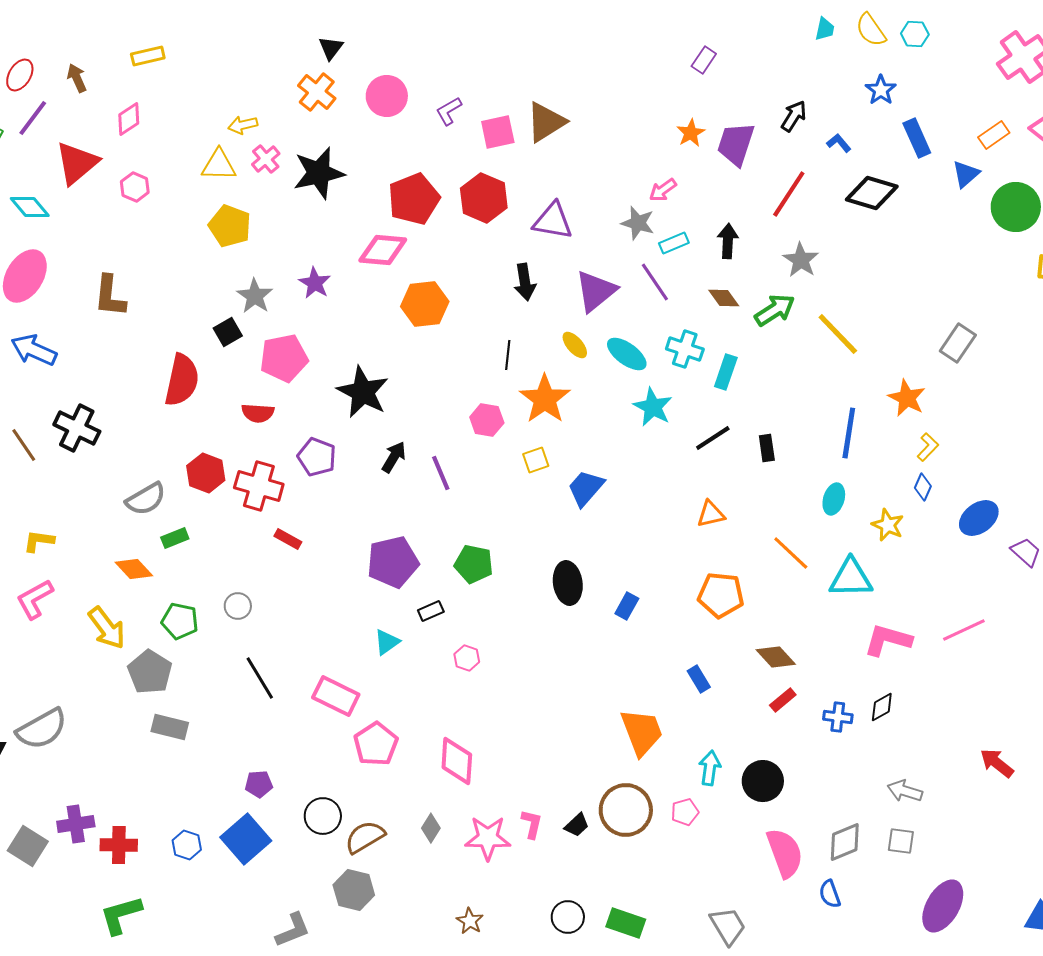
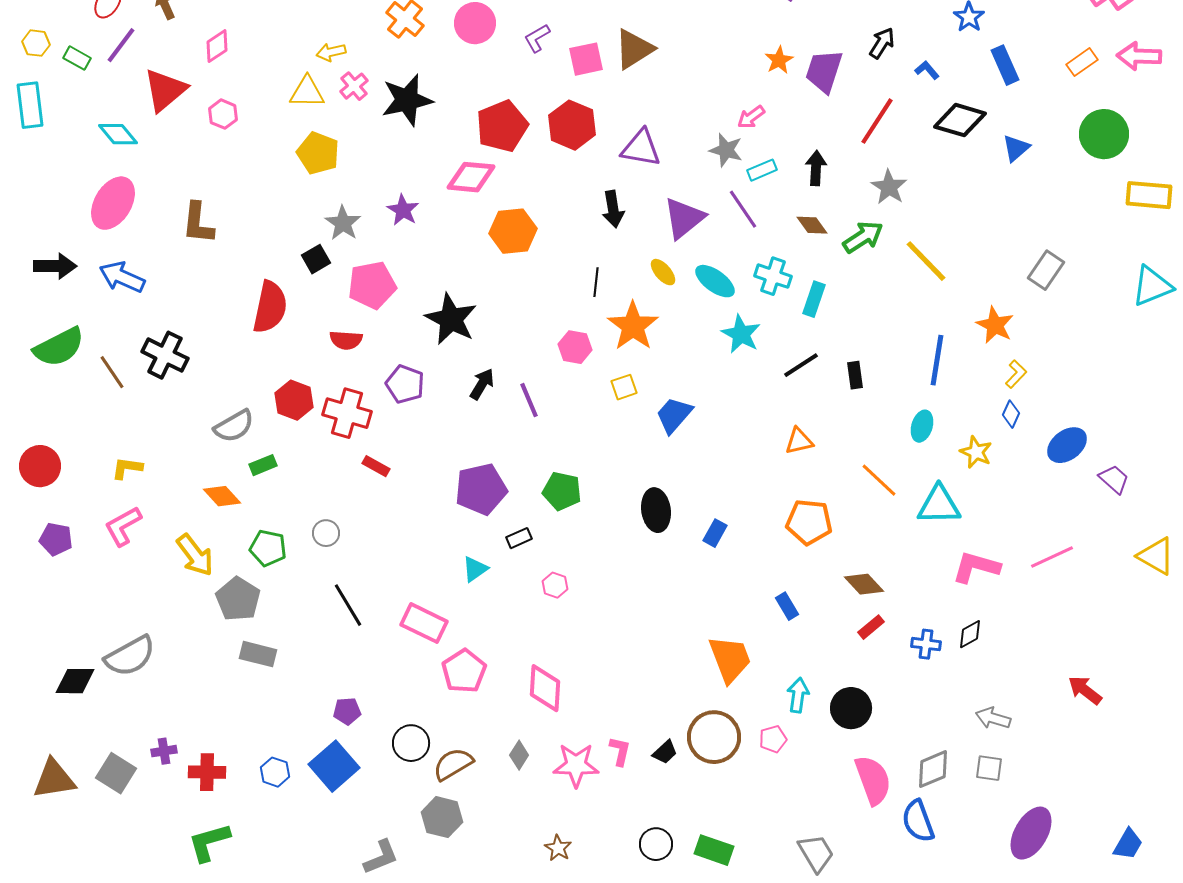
blue triangle: (966, 174) -> (1016, 148), moved
purple cross: (76, 824) -> (164, 751), size x0.7
blue semicircle: (830, 894) -> (918, 821), size x1.5

